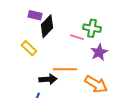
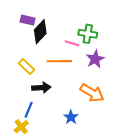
yellow rectangle: (29, 48) -> (27, 66), moved
orange line: (65, 69) -> (59, 61), moved

